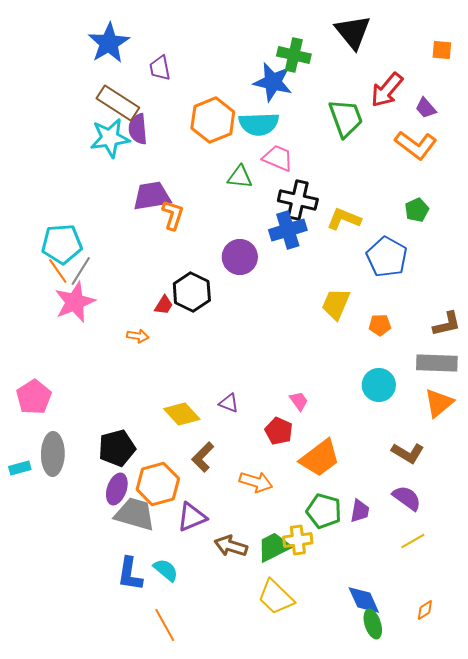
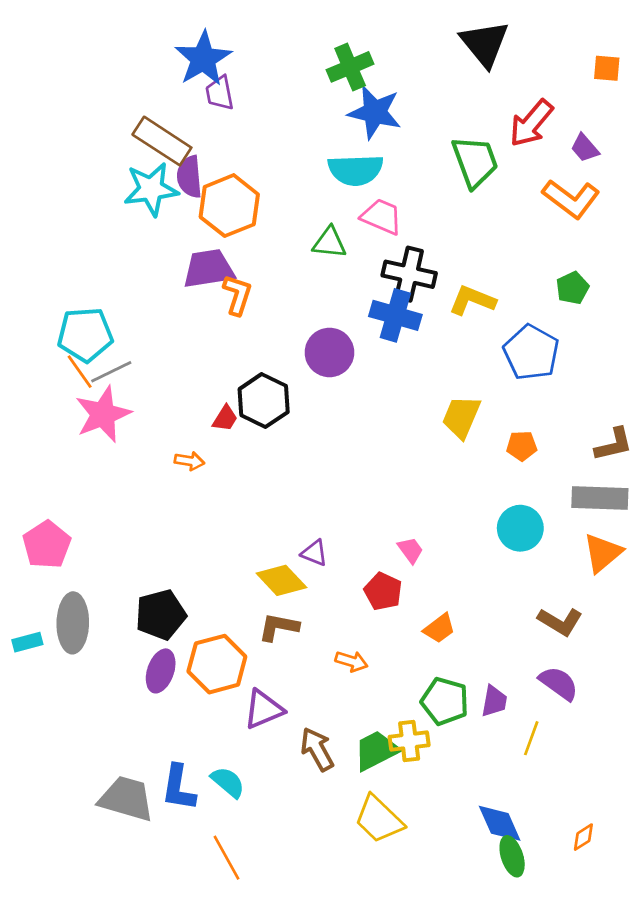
blue star: (109, 43) -> (203, 59), moved
green cross: (294, 55) -> (350, 67), moved, turned -36
orange hexagon: (213, 120) -> (229, 206), moved
blue cross: (288, 230) -> (395, 315), turned 33
gray line: (81, 271) -> (111, 372), turned 32
yellow diamond: (182, 414) -> (281, 580), moved
brown L-shape: (203, 457) -> (279, 627), turned 56
orange trapezoid: (320, 458) -> (439, 628), size x0.6
orange arrow: (256, 482) -> (351, 661), size x0.7
gray trapezoid: (135, 514) -> (126, 799), moved
yellow line: (413, 541) -> (531, 738), moved, turned -40
brown arrow: (231, 546) -> (317, 749), turned 44

